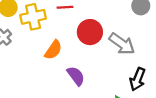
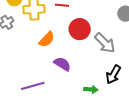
purple semicircle: (76, 76) -> (62, 64), turned -30

